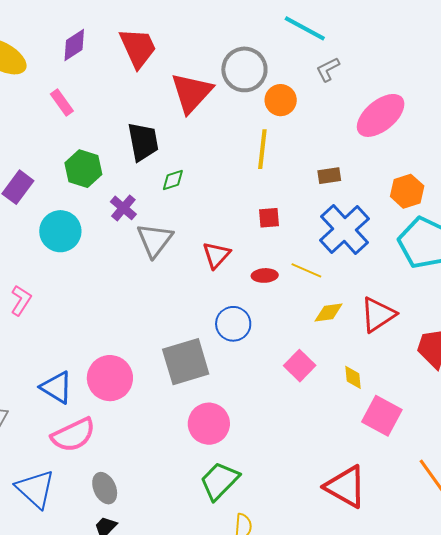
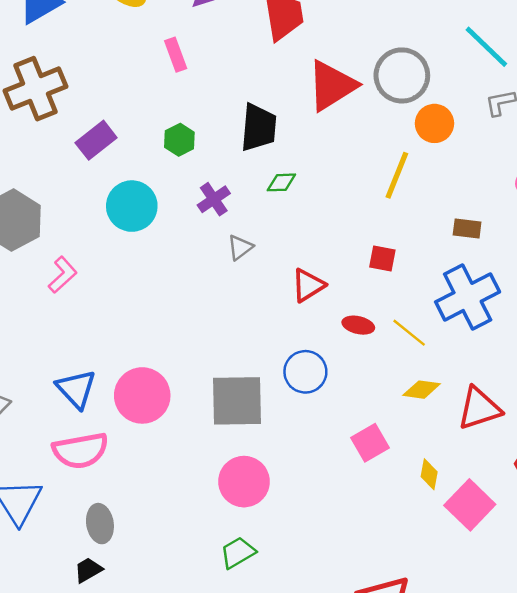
green hexagon: (83, 169) -> (179, 140), size x0.7
gray triangle: (155, 240) -> (240, 247), size x0.6
pink square: (382, 416) -> (470, 505), moved
green trapezoid: (219, 481) -> (238, 553), size x0.7

